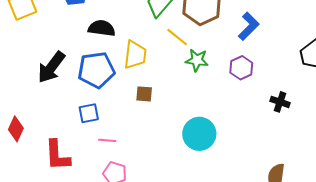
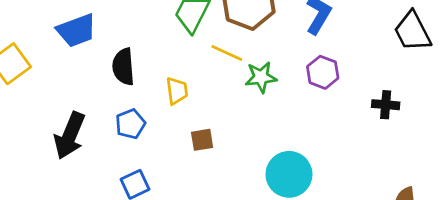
black semicircle: (102, 28) -> (123, 67), turned -88
yellow trapezoid: (135, 55) -> (177, 91), size x0.7
blue pentagon: (96, 70) -> (130, 124), size x0.6

